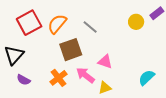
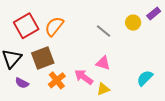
gray line: (90, 27) -> (103, 31), moved
brown square: (71, 50) -> (43, 58), moved

